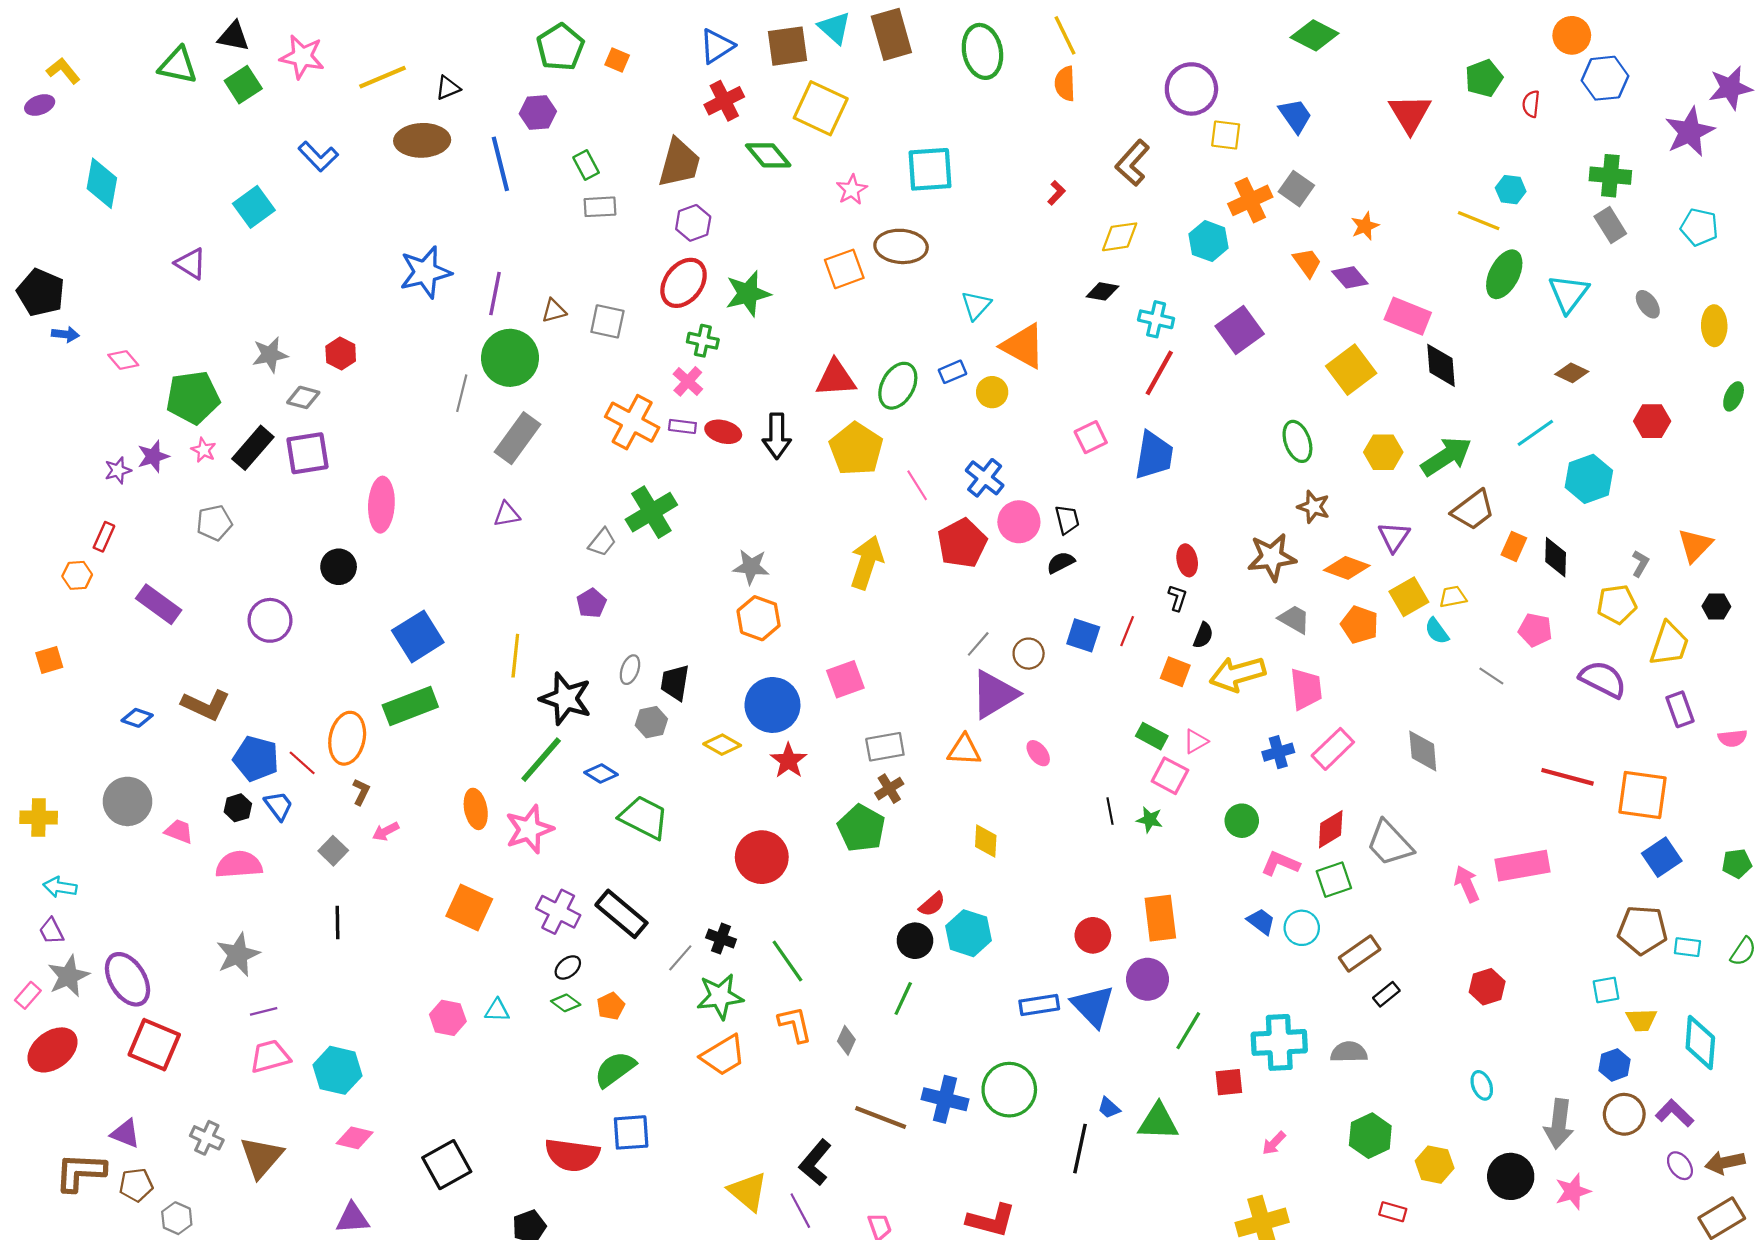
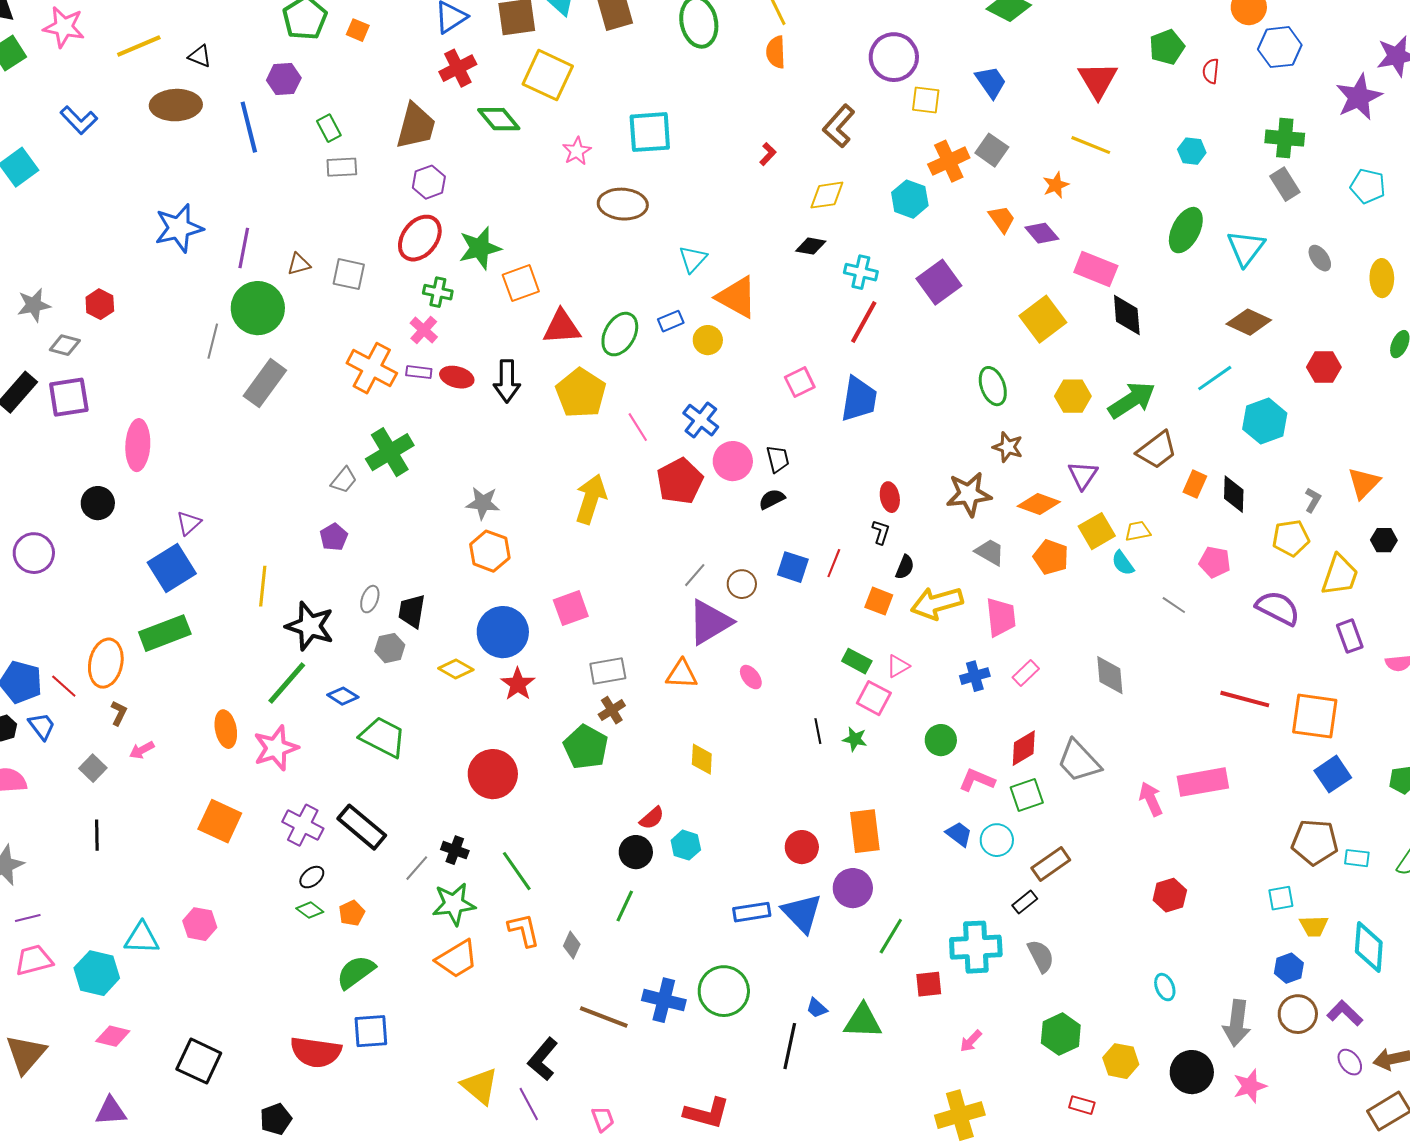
black triangle: (448, 88) -> (200, 56), turned 45
yellow line: (1479, 221) -> (1091, 145), moved
orange square: (844, 269) -> (521, 283), moved
brown diamond: (1572, 373) -> (1249, 322), size x1.4
purple triangle: (507, 514) -> (189, 523), moved, turned -32
pink rectangle: (1333, 749) -> (1026, 673), size x0.7
cyan hexagon: (969, 933) -> (686, 845), size x0.7
black rectangle: (1386, 994) -> (1025, 902), moved
cyan triangle: (497, 1010) -> (142, 938), moved, size x1.5
gray semicircle: (1349, 1052) -> (1041, 956), turned 64
black square: (447, 1165) -> (199, 1061), turned -36

